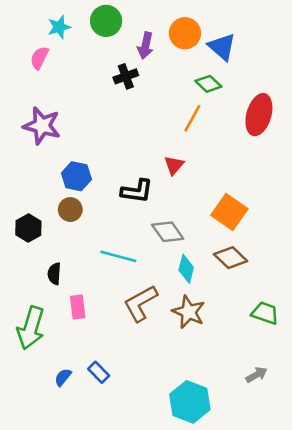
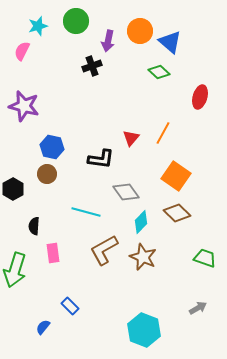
red ellipse: (259, 115) -> (200, 97), size x0.7
orange line: (192, 118) -> (163, 133), moved
cyan diamond: (186, 269) -> (141, 222), turned 30
blue semicircle: (63, 377) -> (43, 327), moved

